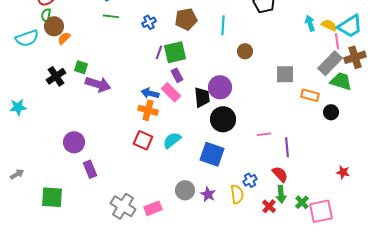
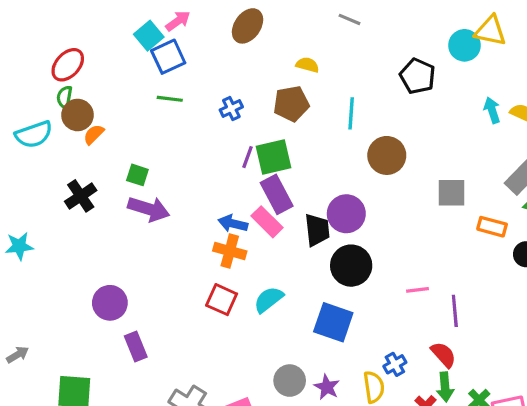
brown circle: (245, 51) -> (387, 155), size x1.5
green square: (81, 67) -> (137, 175), moved
purple rectangle: (177, 75) -> (277, 194), size x1.6

